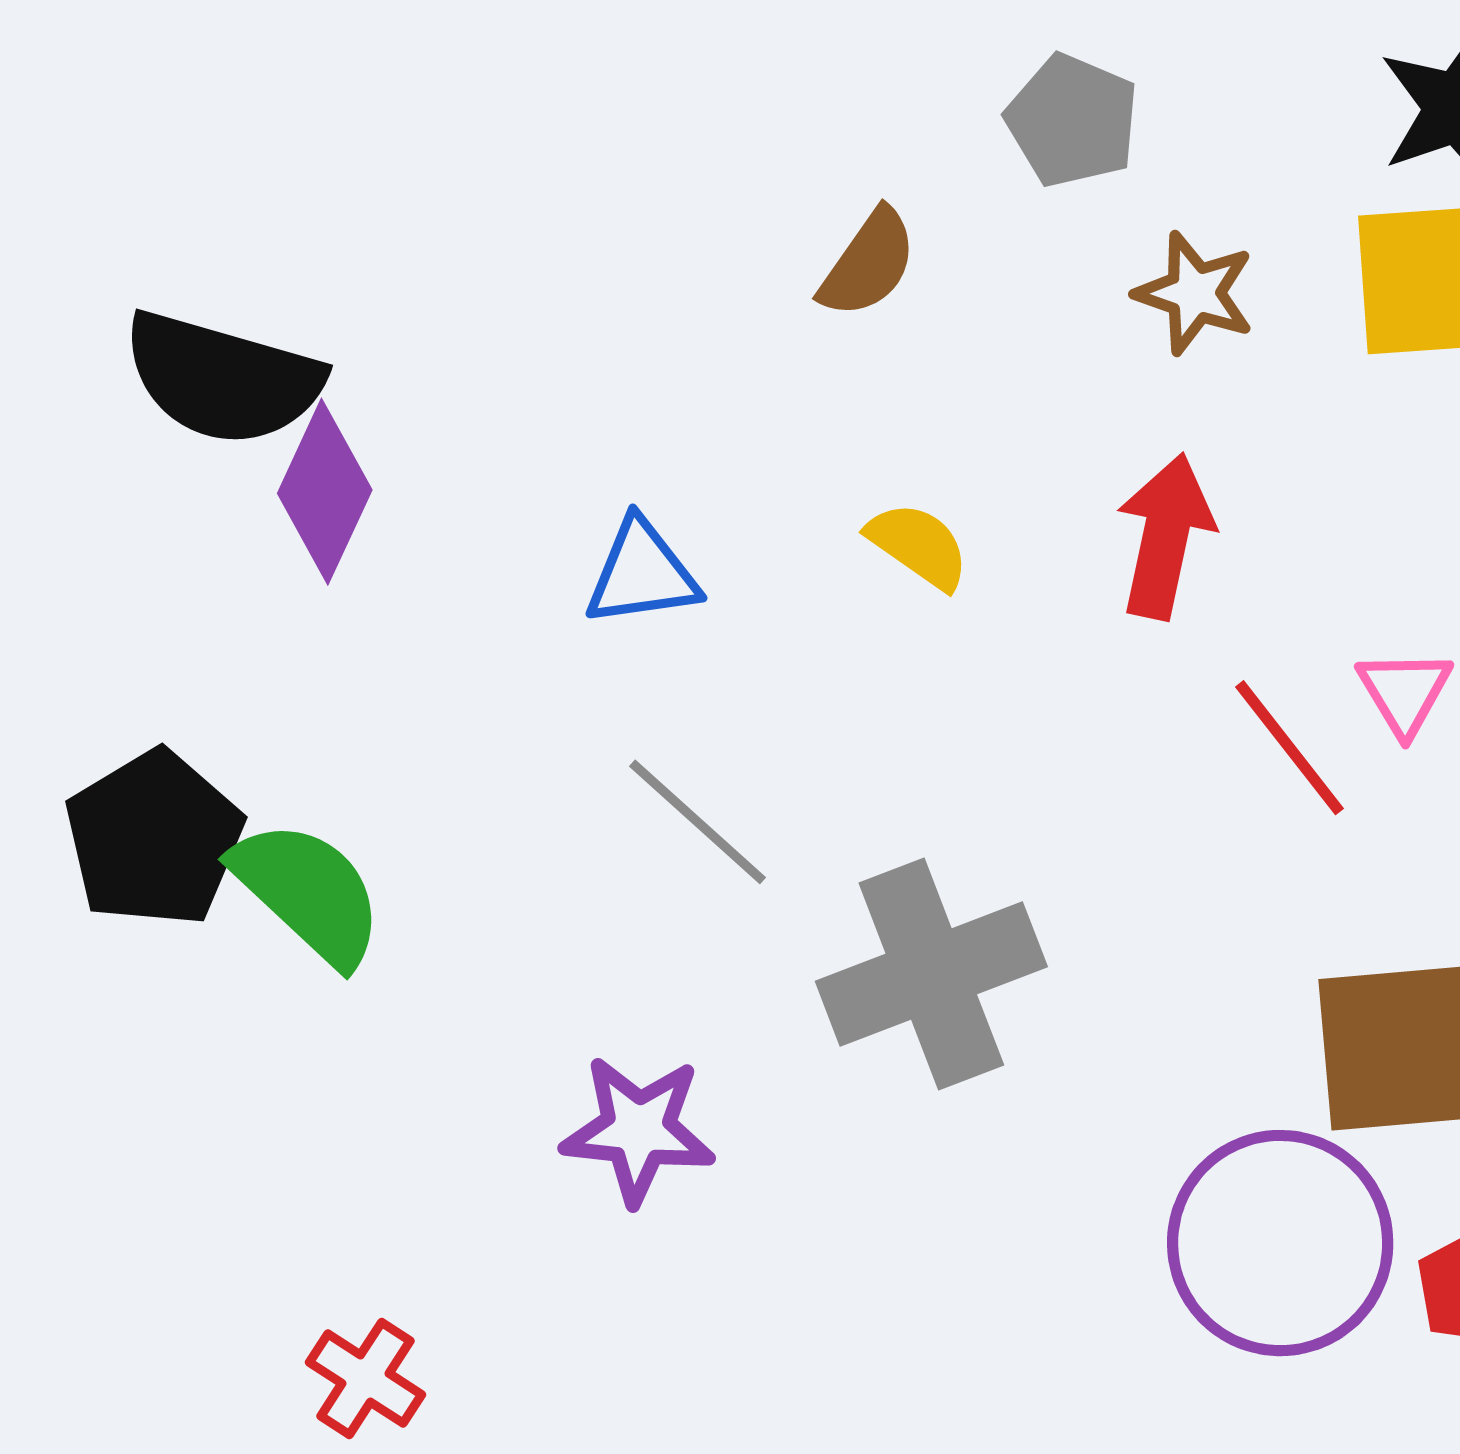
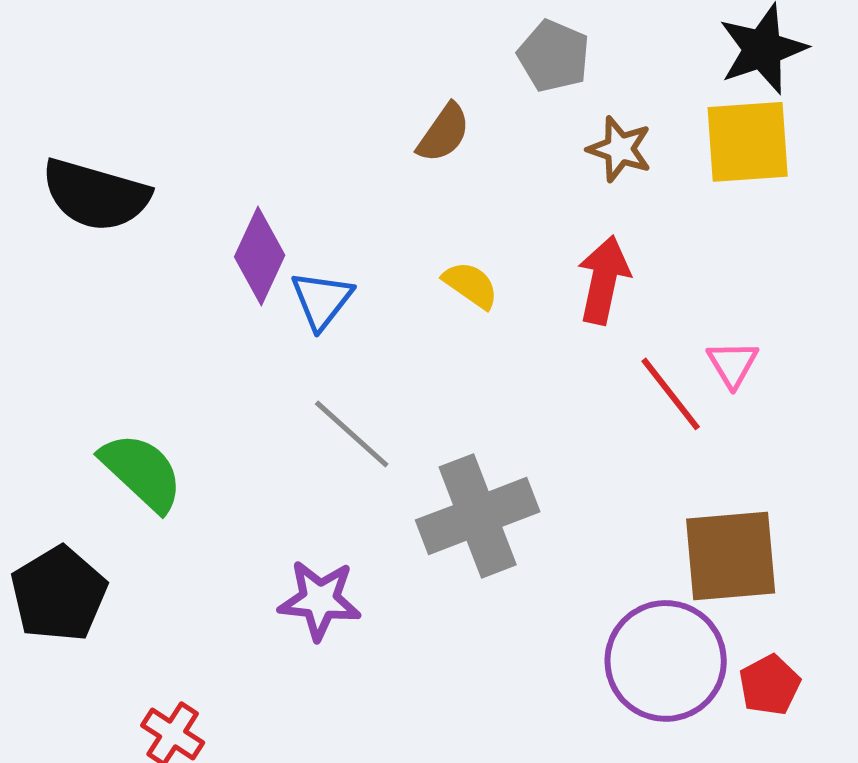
purple diamond: (325, 492) -> (260, 256), moved
blue triangle: (642, 573) -> (322, 300), turned -44
black pentagon: (154, 839) -> (59, 594), moved

